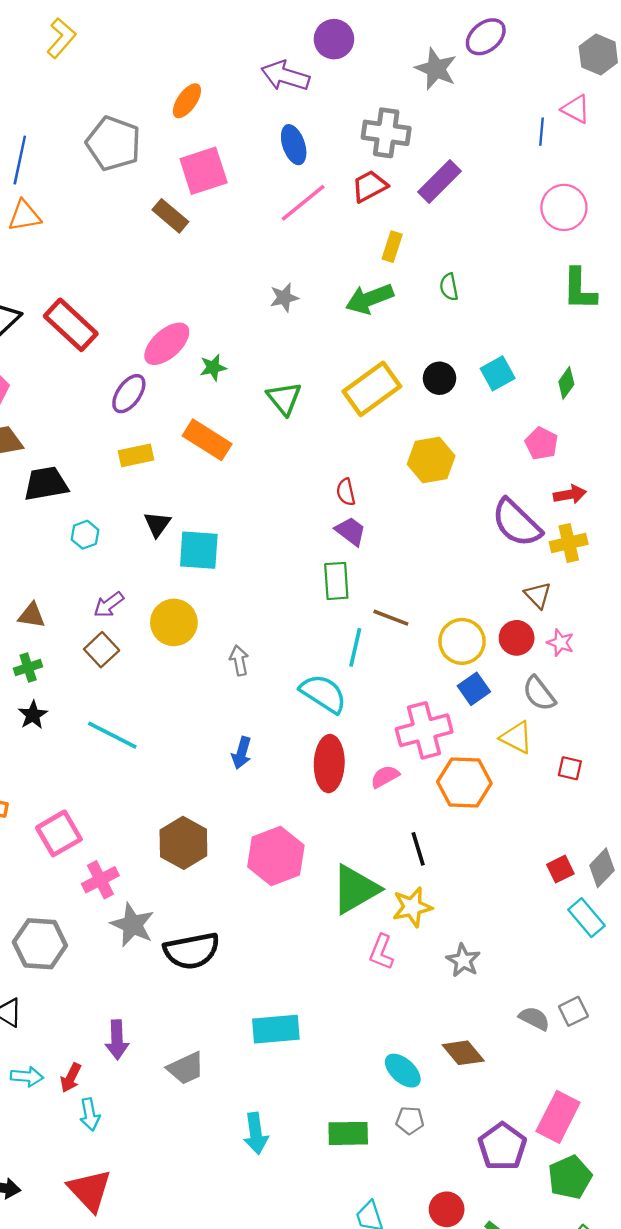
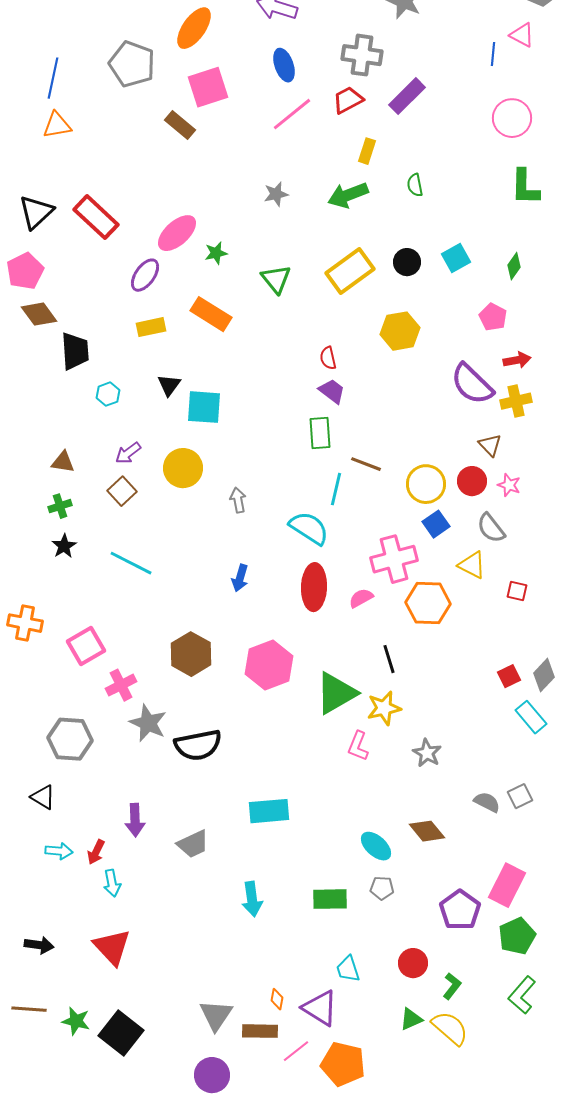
orange ellipse: (187, 101) -> (194, 28), size x1.4
black trapezoid: (46, 484) -> (75, 351), turned 96

